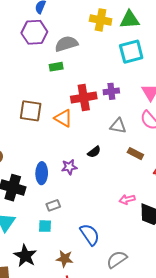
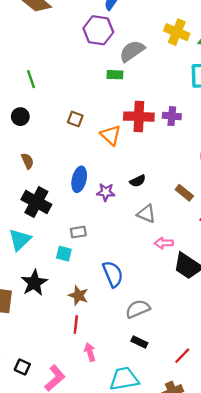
gray semicircle: (66, 44) -> (132, 51), turned -30
brown square: (31, 111) -> (75, 119), size x0.6
gray triangle: (118, 126) -> (146, 214), moved
blue ellipse: (42, 173) -> (79, 179), moved

